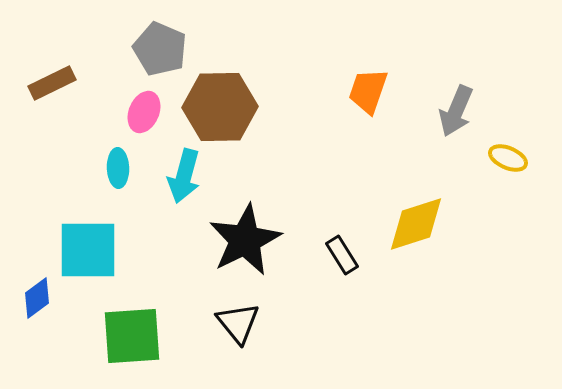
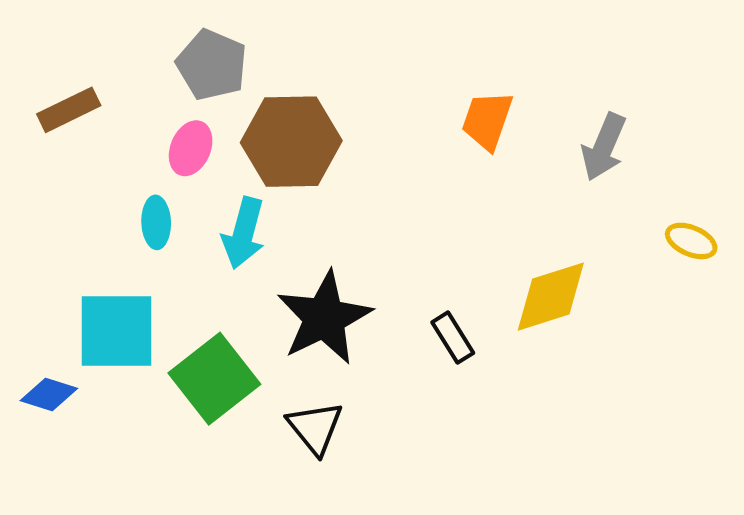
yellow ellipse: (508, 158) -> (691, 241), moved
blue diamond: (37, 298) -> (49, 395), turned 54
green square: (132, 336) -> (214, 379), moved, turned -34

